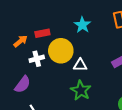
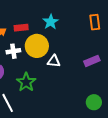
cyan star: (82, 25) -> (51, 22), moved
green star: (81, 90) -> (26, 82), moved

